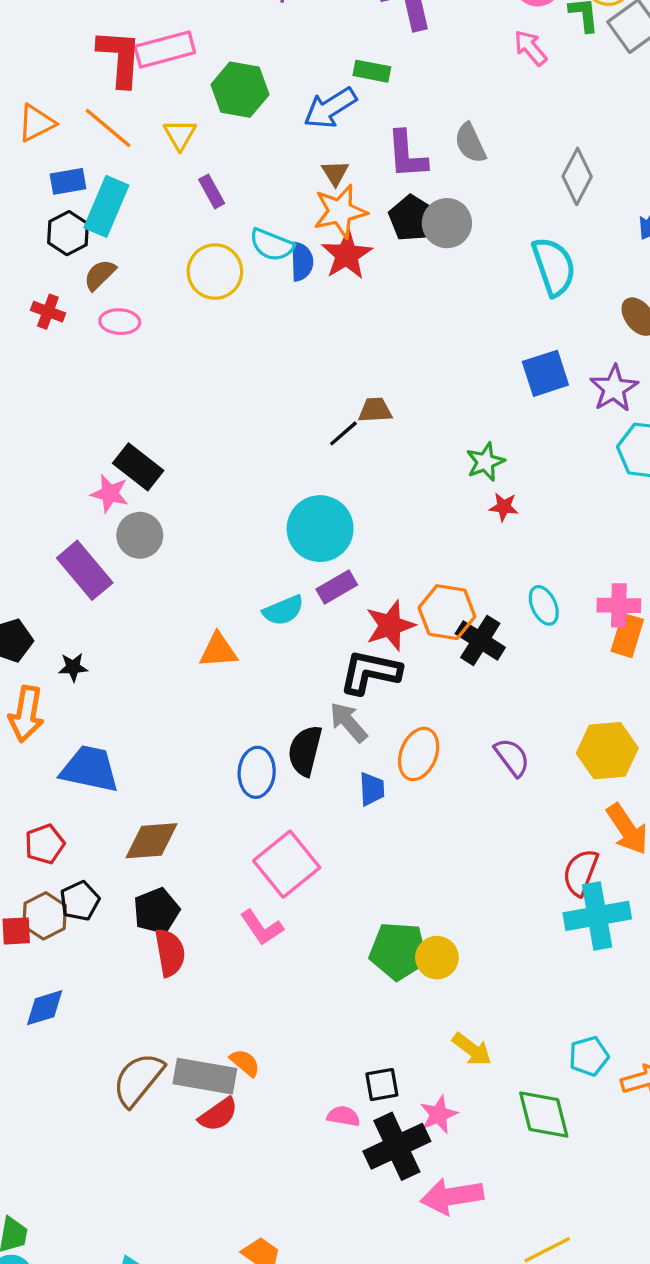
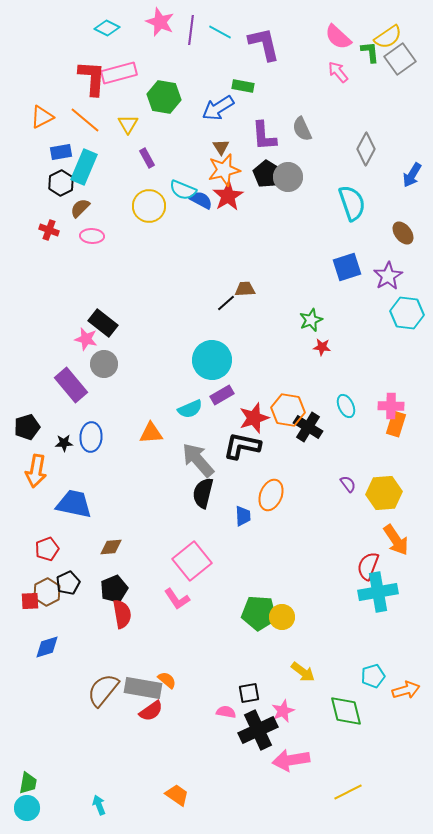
blue semicircle: (302, 262) -> (201, 200), turned -60
gray arrow: (348, 722) -> (198, 460), moved, size x1.4
purple semicircle: (512, 757) -> (348, 484), moved, size x0.7
blue ellipse: (257, 772) -> (91, 437), moved
brown diamond: (151, 841) -> (111, 547), size x0.7

